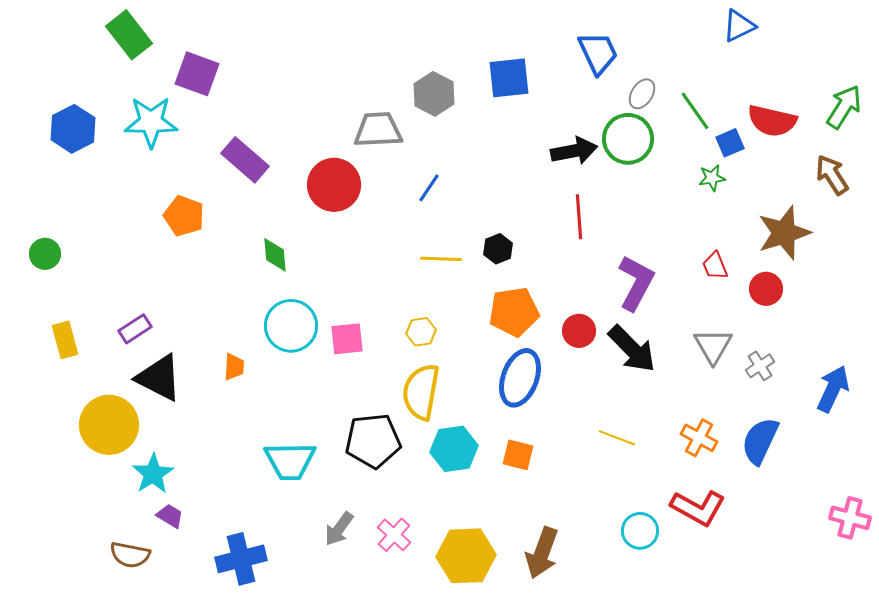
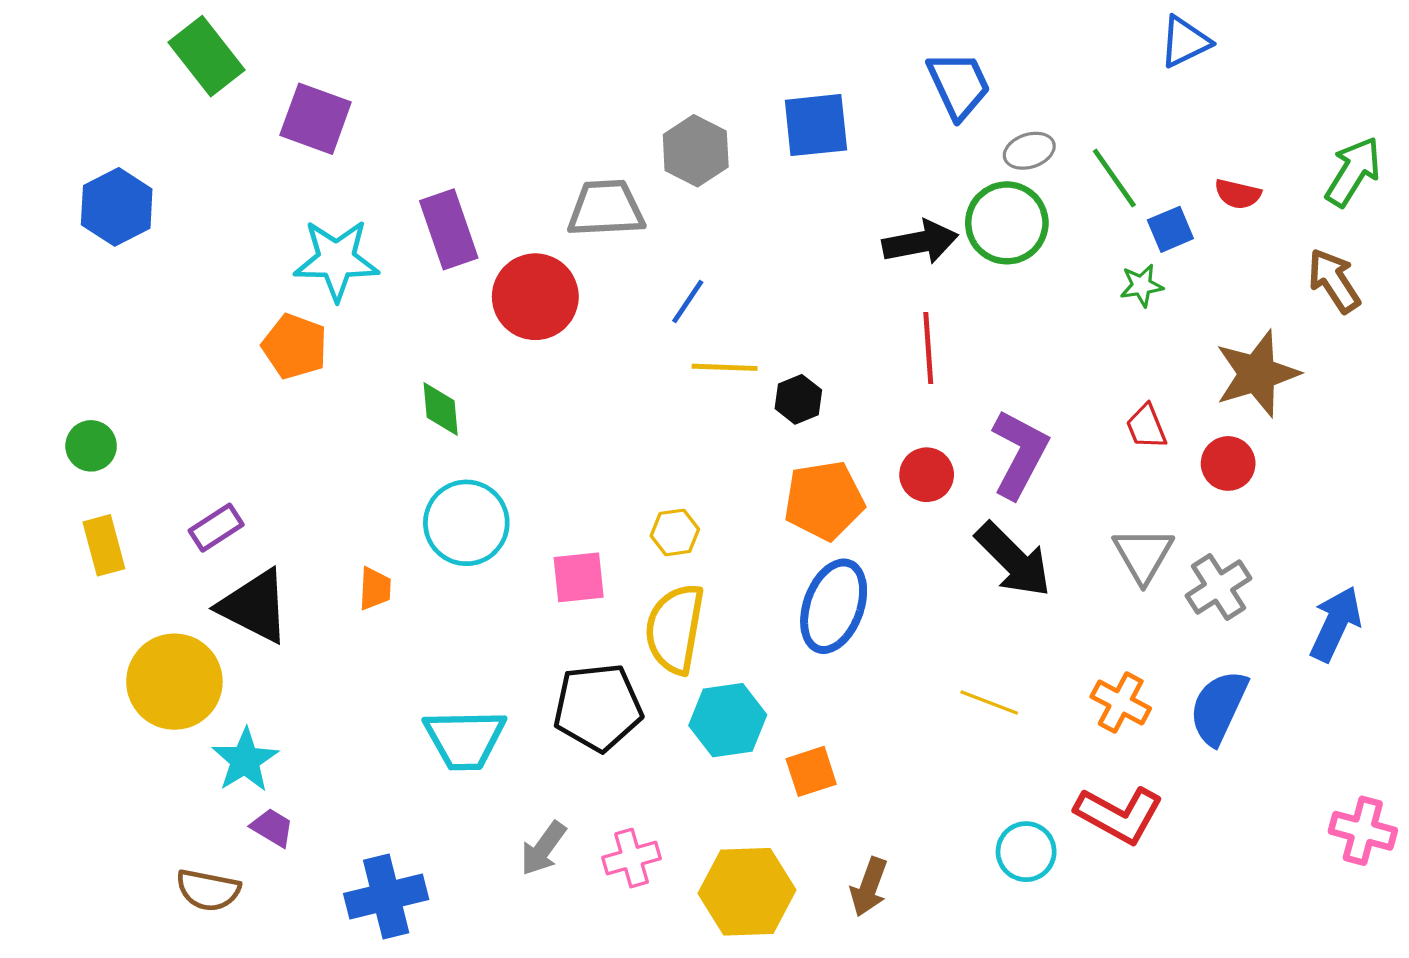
gray ellipse: (642, 94) -> (1029, 151), turned 40
red semicircle: (772, 121) -> (1238, 194), size x0.6
cyan star: (151, 122) -> (336, 260), moved
purple rectangle: (245, 160) -> (449, 229), moved, turned 30
green circle: (45, 254) -> (91, 446), moved
yellow line: (441, 259) -> (725, 367), moved
red circle: (579, 331) -> (927, 475), moved
pink square: (347, 339) -> (579, 577), moved
gray cross: (760, 366) -> (1219, 587), size x1.4
orange square: (518, 455) -> (811, 771), moved, turned -32
pink cross: (394, 535) -> (632, 858), turned 32
brown arrow: (542, 553) -> (869, 887), size x0.7

